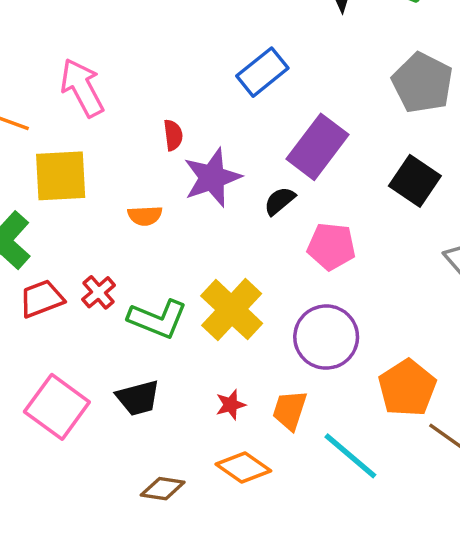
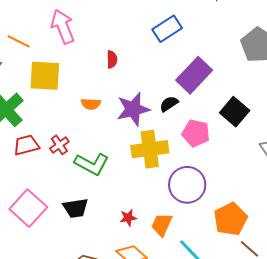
purple star: (212, 178) -> (133, 109), moved
black square: (415, 181) -> (235, 112), moved
yellow cross: (232, 310) -> (150, 149), moved, turned 33

